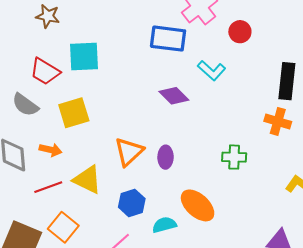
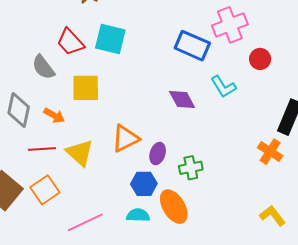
green cross: (234, 157) -> (191, 168), moved, turned -30
blue hexagon: (132, 203) -> (144, 184), moved

